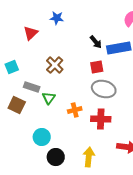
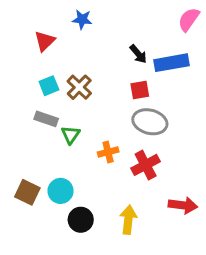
cyan square: (12, 67) -> (49, 86), moved
brown square: (17, 105) -> (27, 192), moved
red cross: (101, 119) -> (146, 165), turned -30

